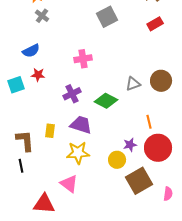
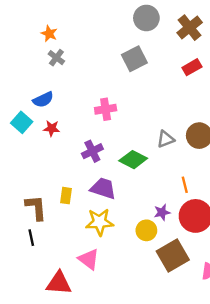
cyan square: (16, 85) -> (22, 122), moved, turned -30

